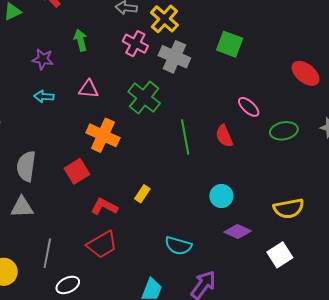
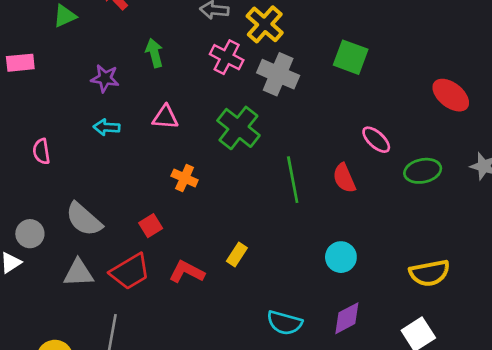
orange cross: (103, 135) -> (185, 178), size x0.6
gray semicircle: (26, 166) -> (84, 219), turned -56
red square: (77, 171) -> (151, 226), size x0.7
purple diamond: (238, 231) -> (347, 318), moved, turned -52
red trapezoid: (102, 245) -> (130, 272), moved

